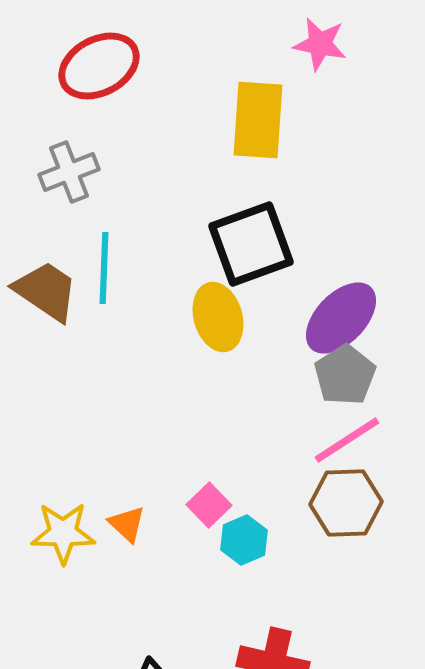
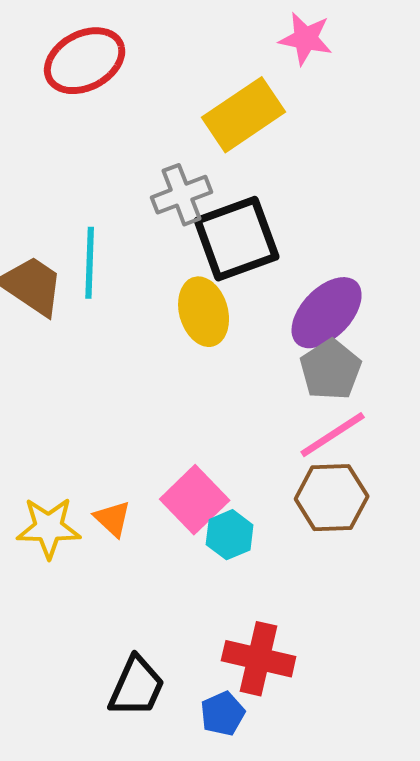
yellow rectangle: (258, 120) -> (244, 115), turned 52
gray cross: (69, 172) -> (182, 195), moved
pink square: (209, 505) -> (195, 500), size x1.5

